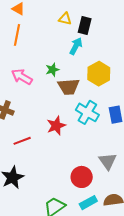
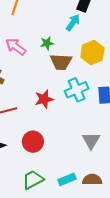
cyan cross: (87, 112) -> (77, 90), turned 30
red circle: (82, 177) -> (33, 142), moved

